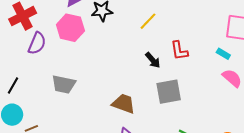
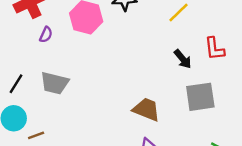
purple semicircle: (37, 43) -> (46, 35), size x0.6
gray trapezoid: (64, 84) -> (55, 83), moved

